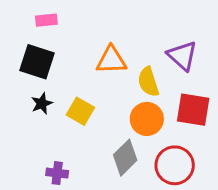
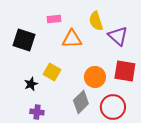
pink rectangle: (46, 20) -> (54, 19), moved
yellow semicircle: (148, 82) -> (96, 21), moved
black star: (42, 103) -> (31, 84), moved

